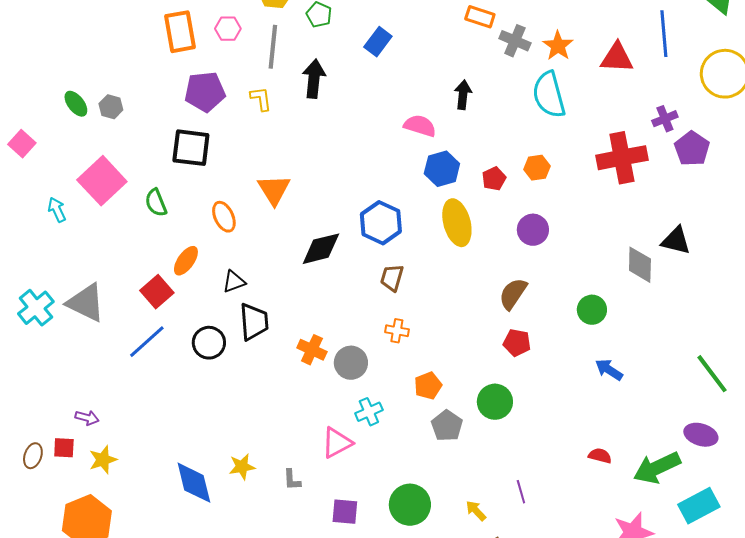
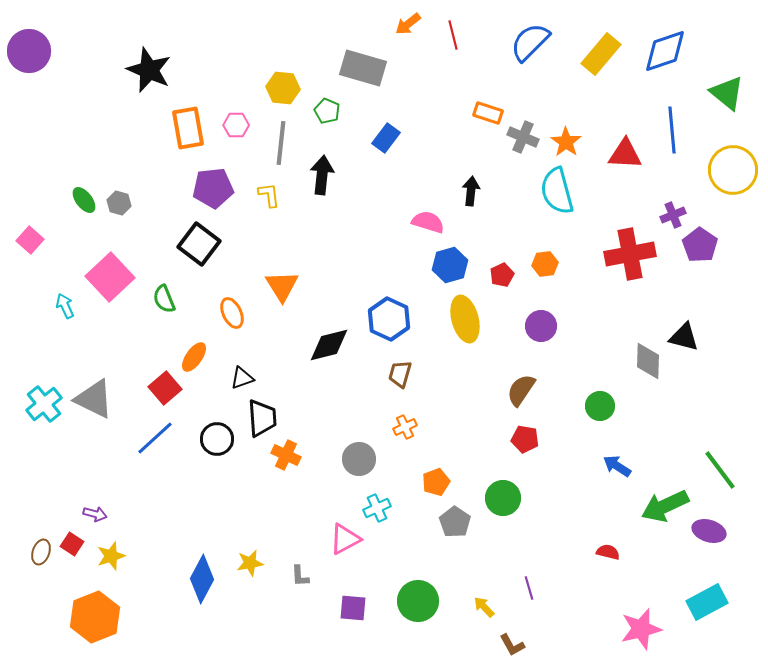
black square: (191, 148) -> (199, 244), turned 30
orange cross: (397, 331) -> (405, 427), turned -35
orange cross: (312, 350) -> (286, 455), moved
red square: (64, 448) -> (72, 544), turned 30
green arrow: (657, 468) -> (665, 506), moved
blue diamond: (194, 483) -> (202, 579), turned 42

